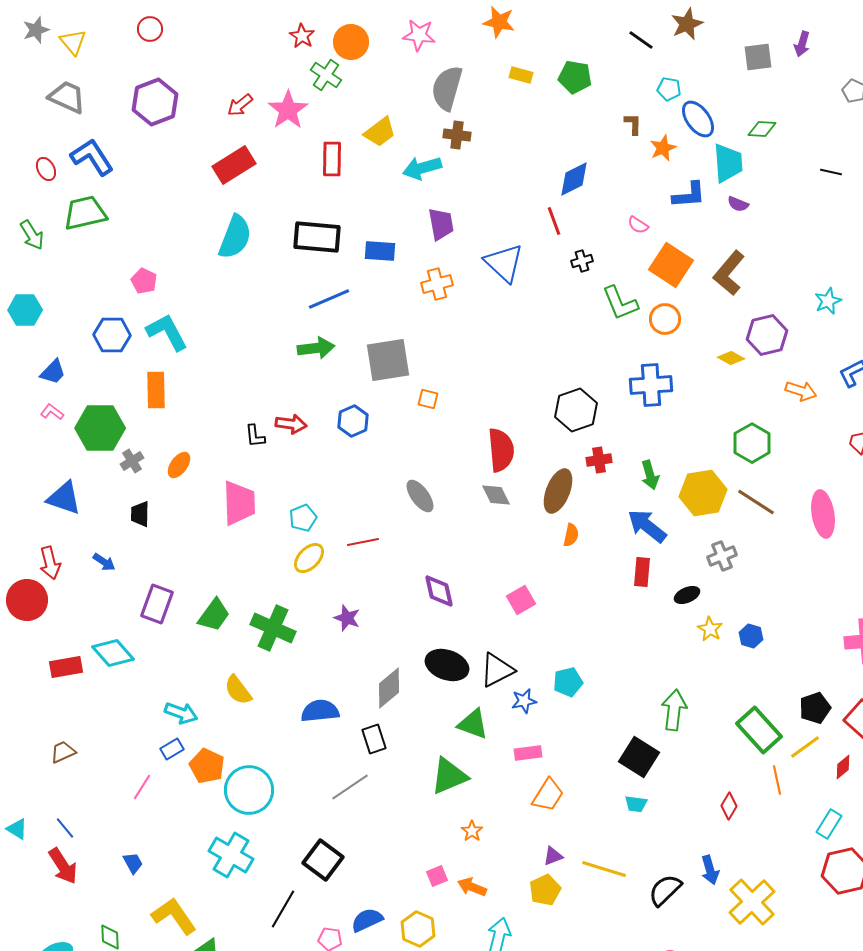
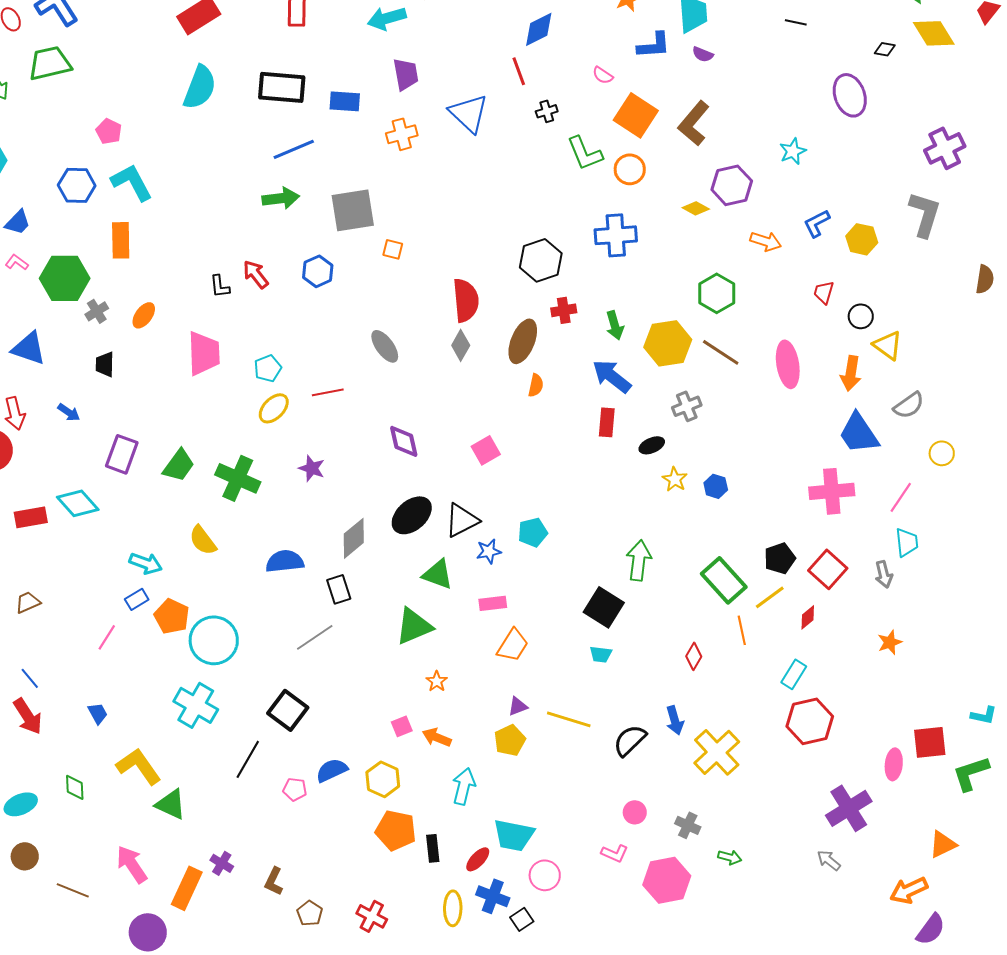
red arrow: (291, 424) -> (256, 274), turned -136
gray diamond: (496, 495) -> (461, 345), turned 56
black ellipse: (447, 665) -> (412, 515), turned -60

